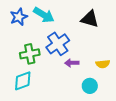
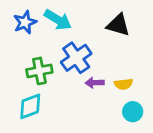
yellow semicircle: (103, 64) -> (123, 84), moved
cyan circle: (90, 86) -> (133, 112), moved

